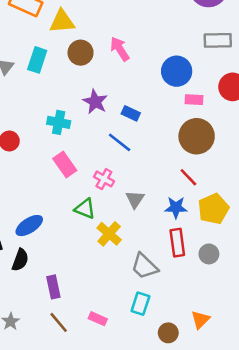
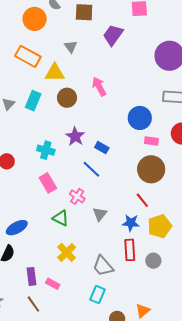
pink arrow: (120, 49) -> (99, 86), moved
yellow cross: (109, 234) -> (67, 252), moved
pink rectangle: (98, 319) -> (53, 284), moved

